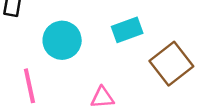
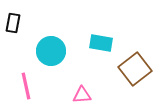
cyan rectangle: (127, 30) -> (101, 43), turned 30

